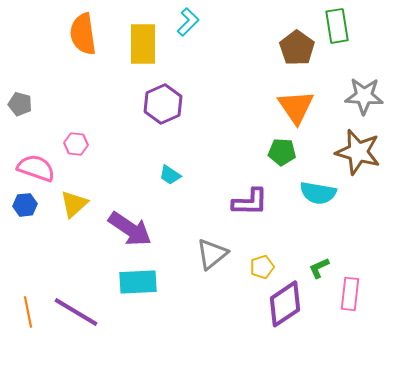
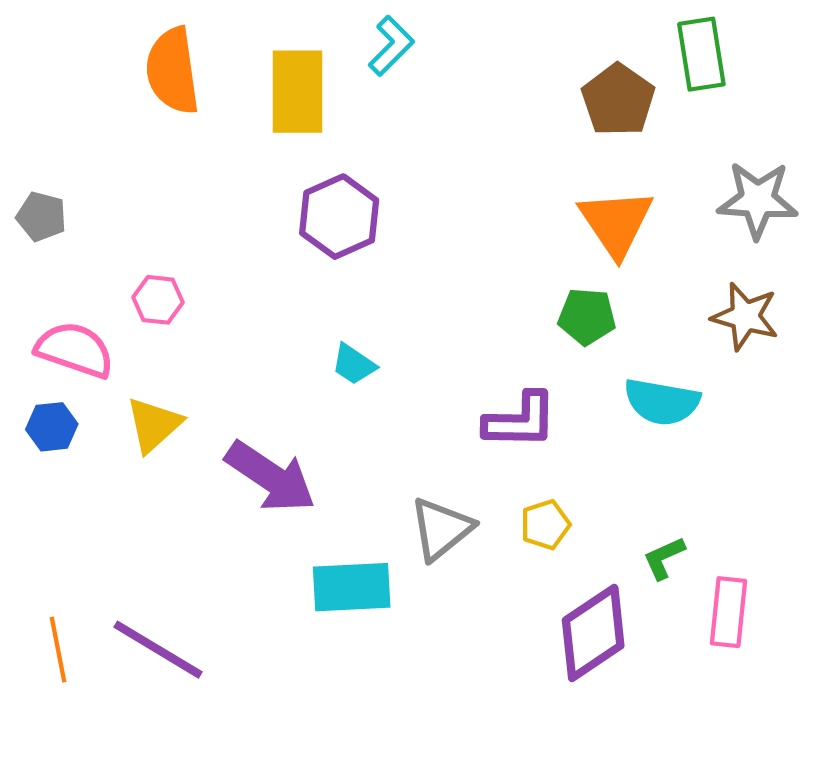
brown star: (358, 152) -> (745, 316), size x0.7
yellow pentagon: (262, 267) -> (545, 525), moved
cyan rectangle: (138, 282) -> (352, 587), moved

